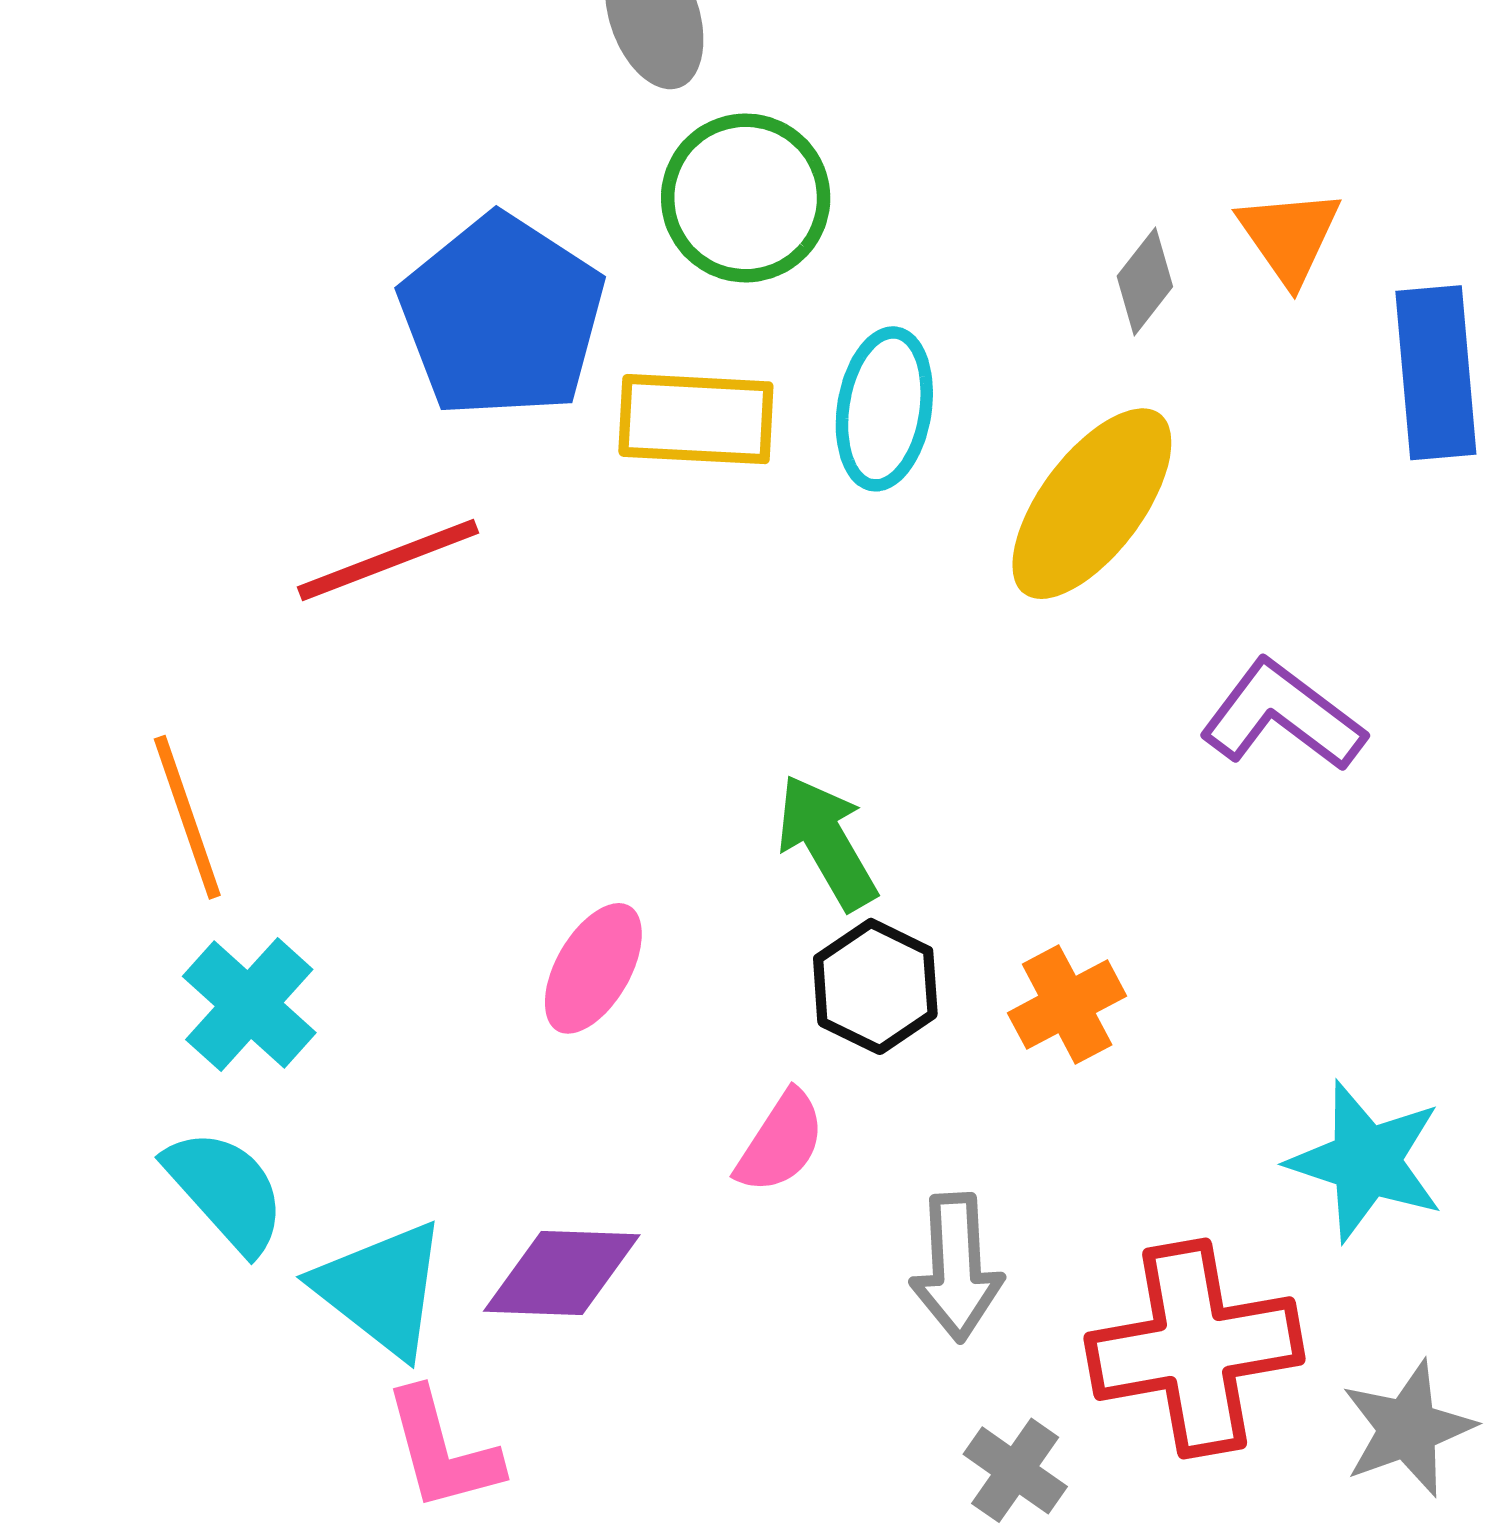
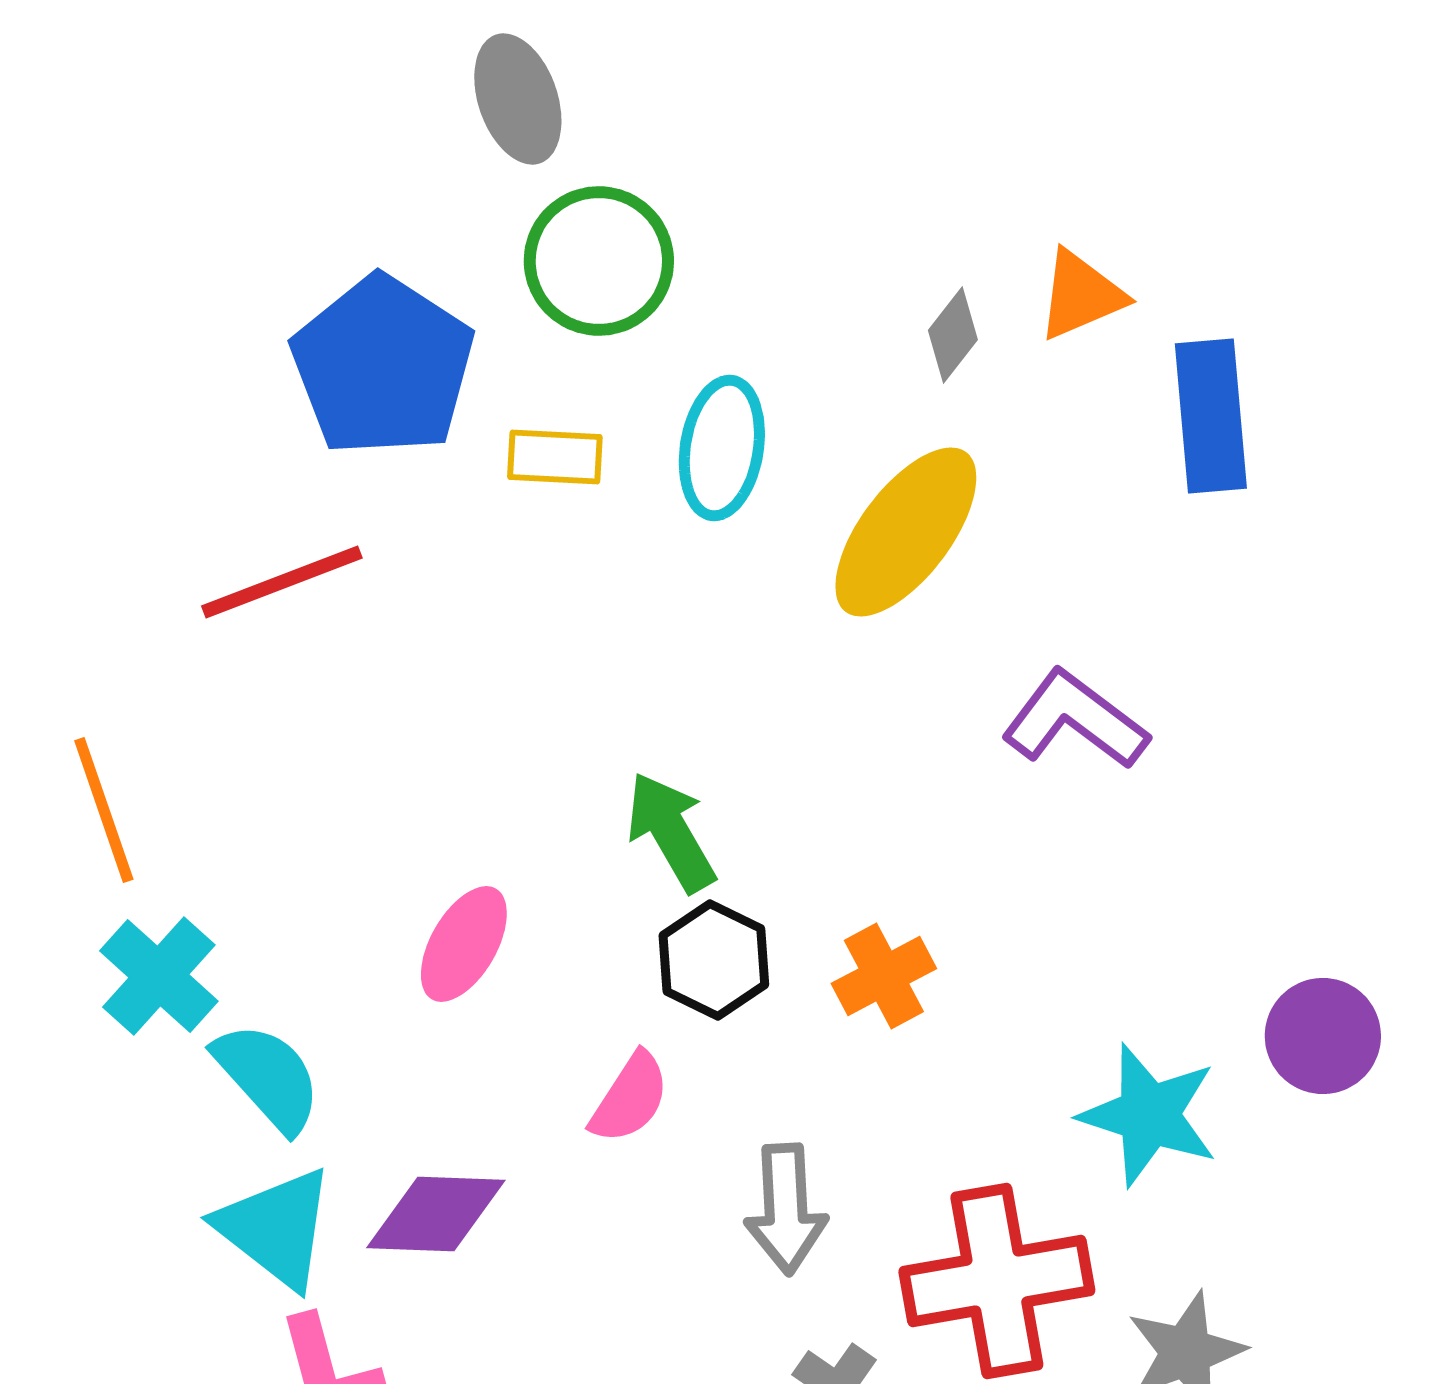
orange triangle: (1289, 236) -> (1081, 295), turned 42
yellow rectangle: (696, 419) -> (555, 457), size x0.7
cyan semicircle: (226, 1191) -> (268, 1077), moved

